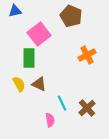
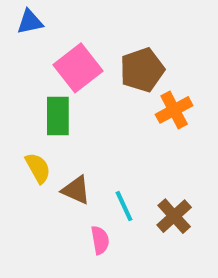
brown pentagon: (71, 16) -> (142, 70), moved, turned 30
brown triangle: (39, 84) -> (76, 190), moved

